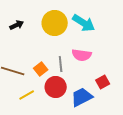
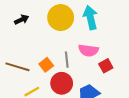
cyan arrow: (84, 23) -> (90, 18), turned -135
red square: (103, 82) -> (106, 66), moved

